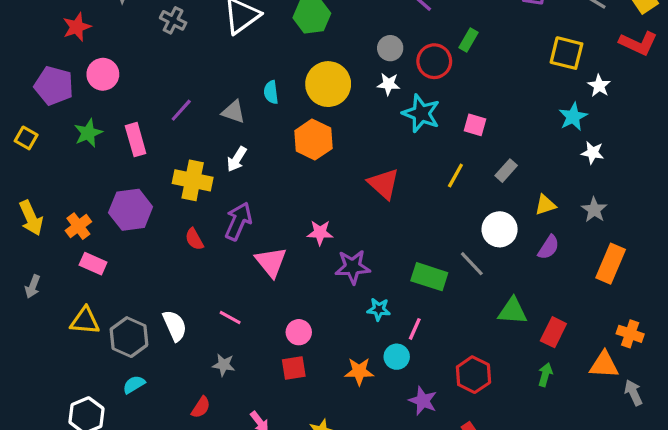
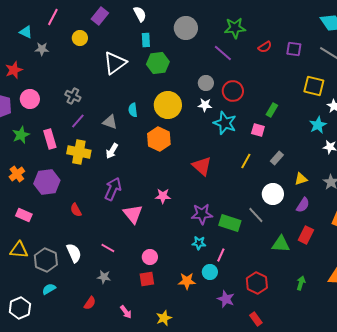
gray cross: (173, 20) -> (73, 96), moved
green rectangle: (469, 40) -> (272, 110), moved
yellow cross: (193, 180) -> (79, 152), moved
orange cross: (78, 226) -> (17, 174), moved
red semicircle: (194, 239) -> (76, 210), moved
purple star: (353, 267) -> (202, 214), moved
red rectangle: (553, 332) -> (306, 235), moved

